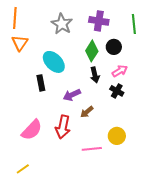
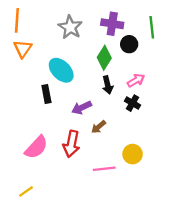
black circle: (114, 47) -> (129, 44), moved

